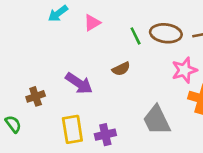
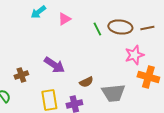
brown semicircle: (121, 69) -> (86, 82), moved
gray trapezoid: (157, 120) -> (113, 93), turned -70

